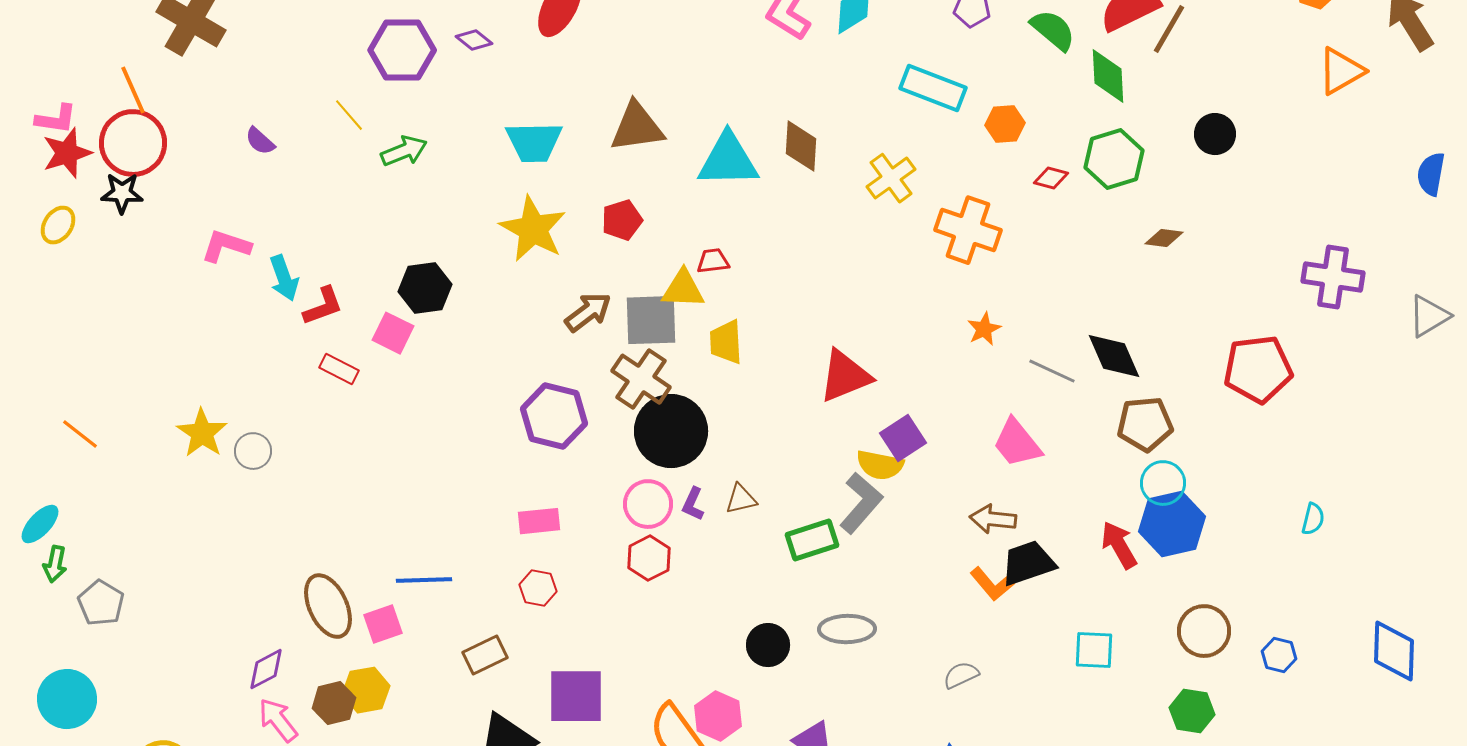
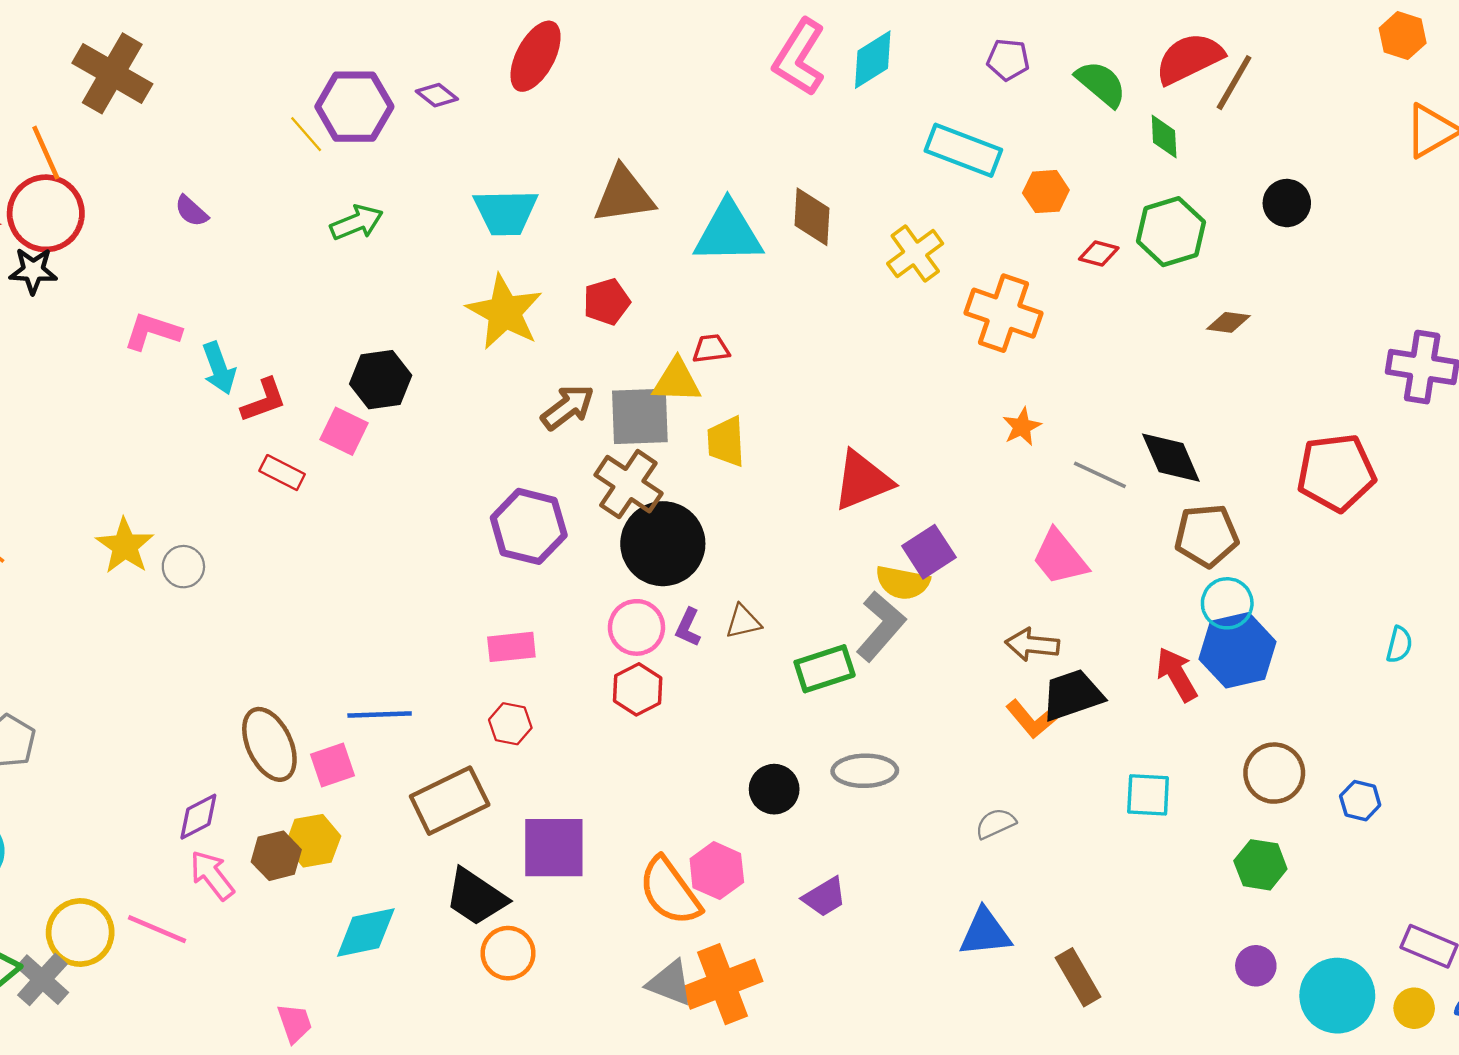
green diamond: (1108, 76) -> (1164, 136), size x0.7
yellow line: (349, 115) -> (306, 134), moved
brown rectangle: (485, 655) -> (450, 801), size x1.5

